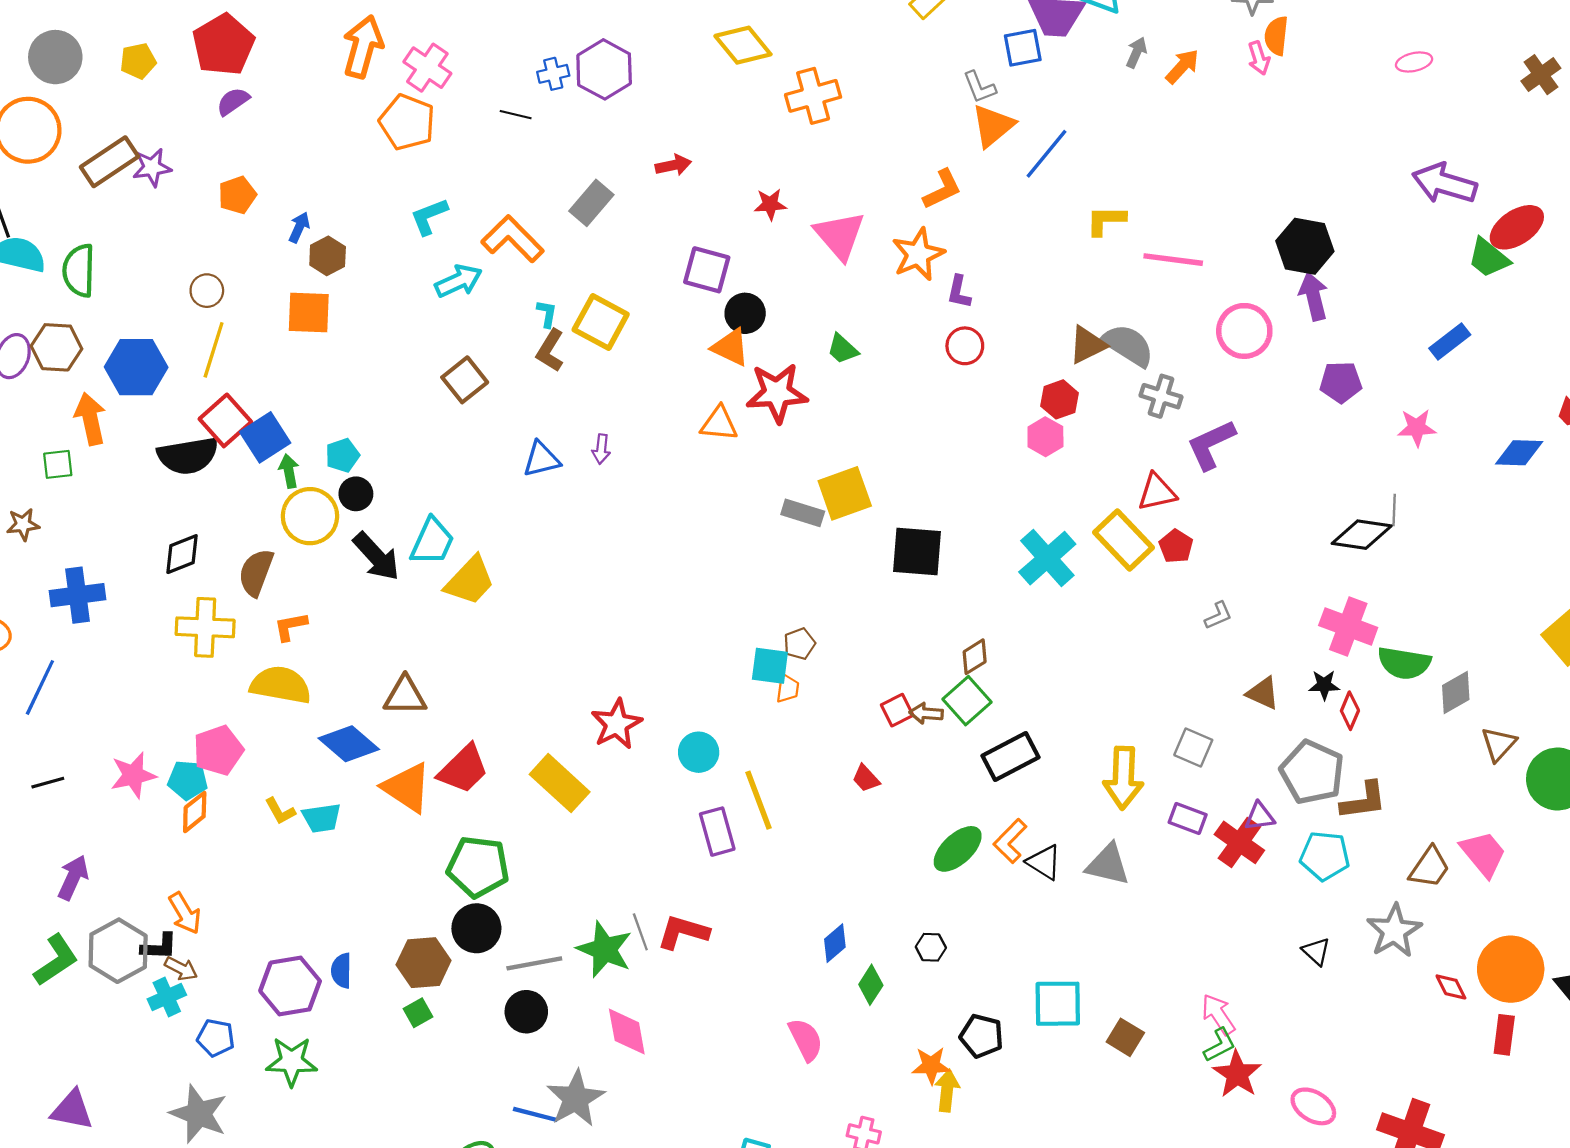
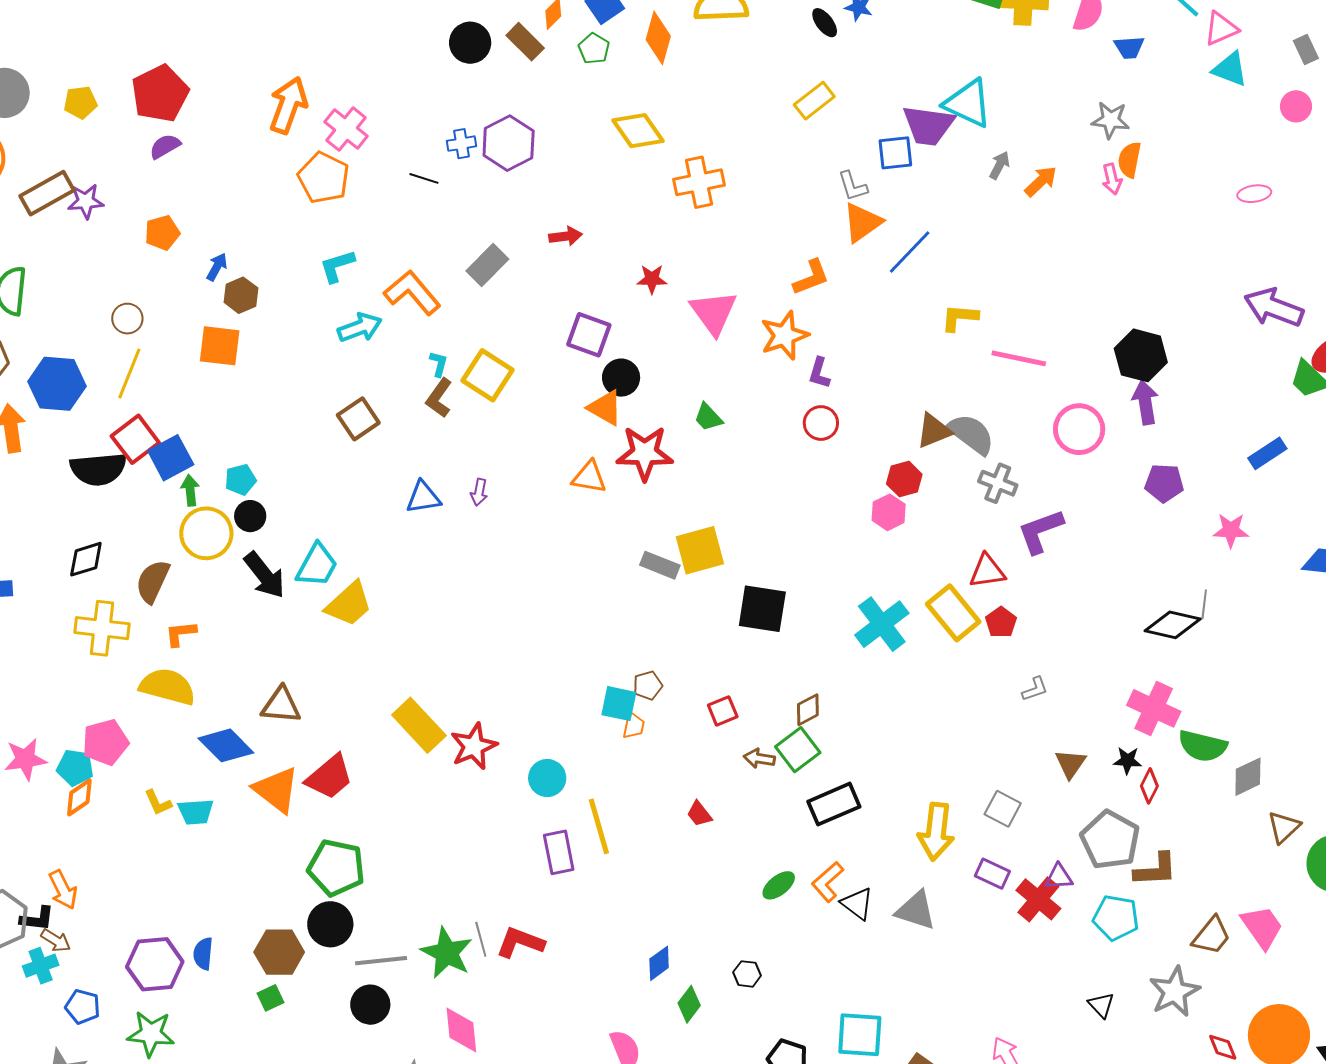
brown triangle: (1263, 693) -> (1071, 764), turned 36
red square: (897, 710) -> (723, 711), moved
yellow rectangle: (560, 783) -> (419, 725), moved
green ellipse: (958, 849) -> (779, 885), size x0.7

